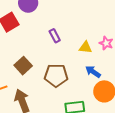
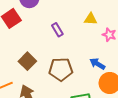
yellow triangle: (85, 47) -> (91, 19), moved

